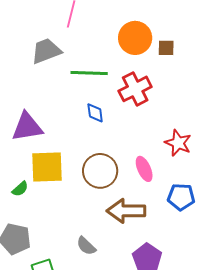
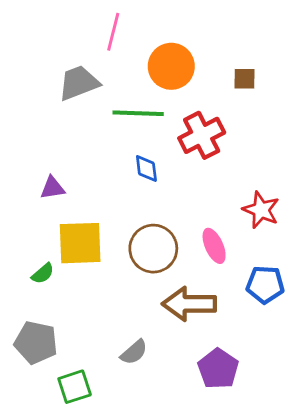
orange circle: (135, 38) -> (171, 66), moved
purple triangle: (27, 127) -> (52, 188), size x0.6
gray semicircle: (86, 246) -> (134, 352), turned -85

